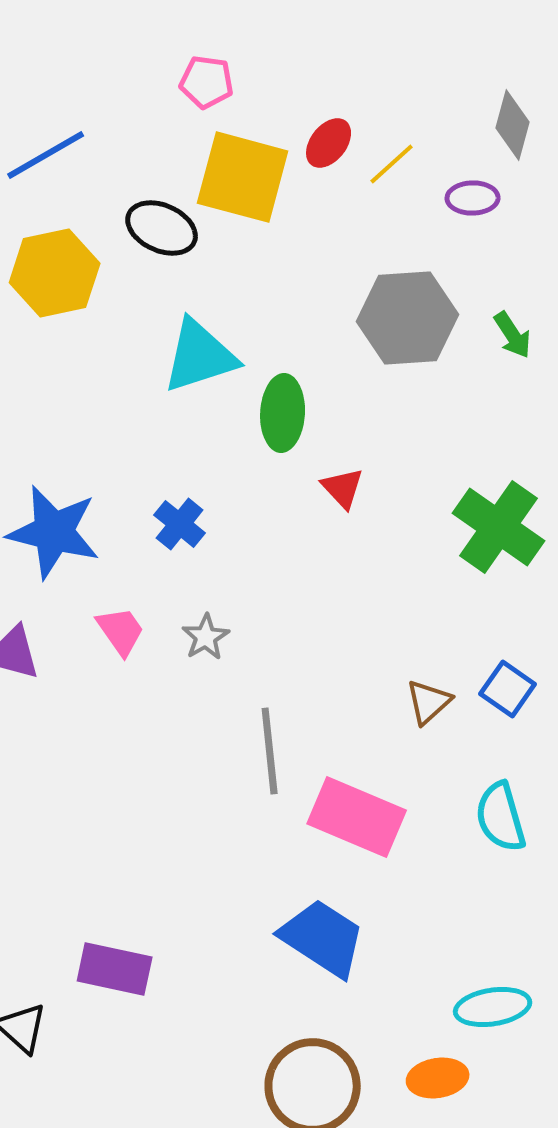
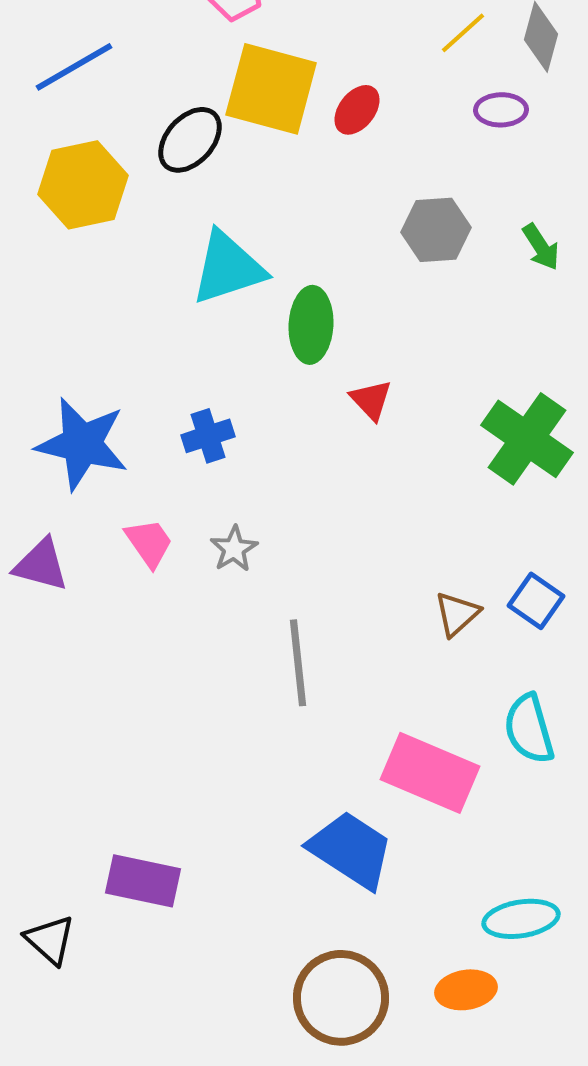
red ellipse: (329, 143) -> (357, 110), moved
yellow line: (392, 164) -> (463, 33), moved
black ellipse: (162, 228) -> (190, 140), turned -72
gray hexagon: (408, 318) -> (436, 230), size x0.7
blue cross: (180, 524) -> (208, 436), turned 33
pink rectangle: (357, 817) -> (430, 773), moved

